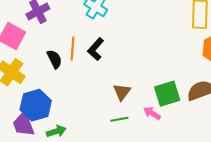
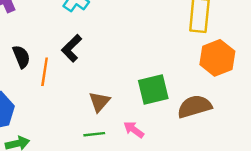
orange line: (73, 48) -> (45, 72), moved
green square: (167, 94) -> (153, 90), moved

